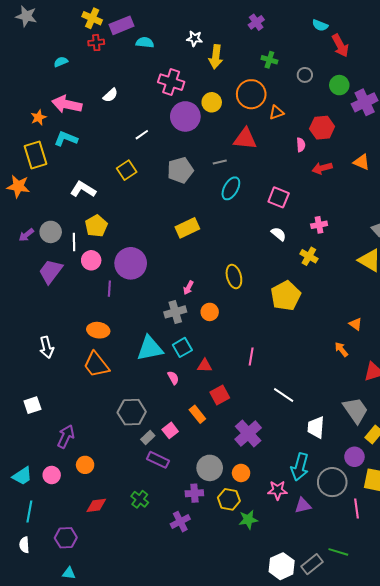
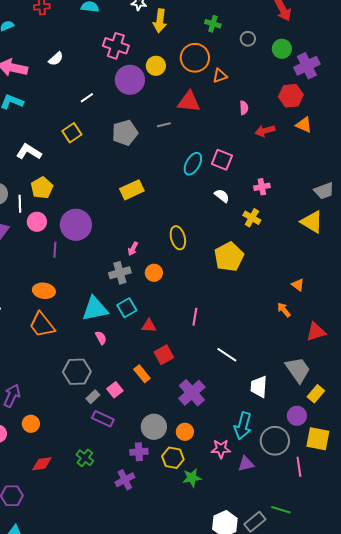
red hexagon: (322, 128) -> (291, 96), moved
cyan ellipse: (231, 188) -> (193, 164), moved
pink semicircle: (173, 378) -> (101, 338), moved

